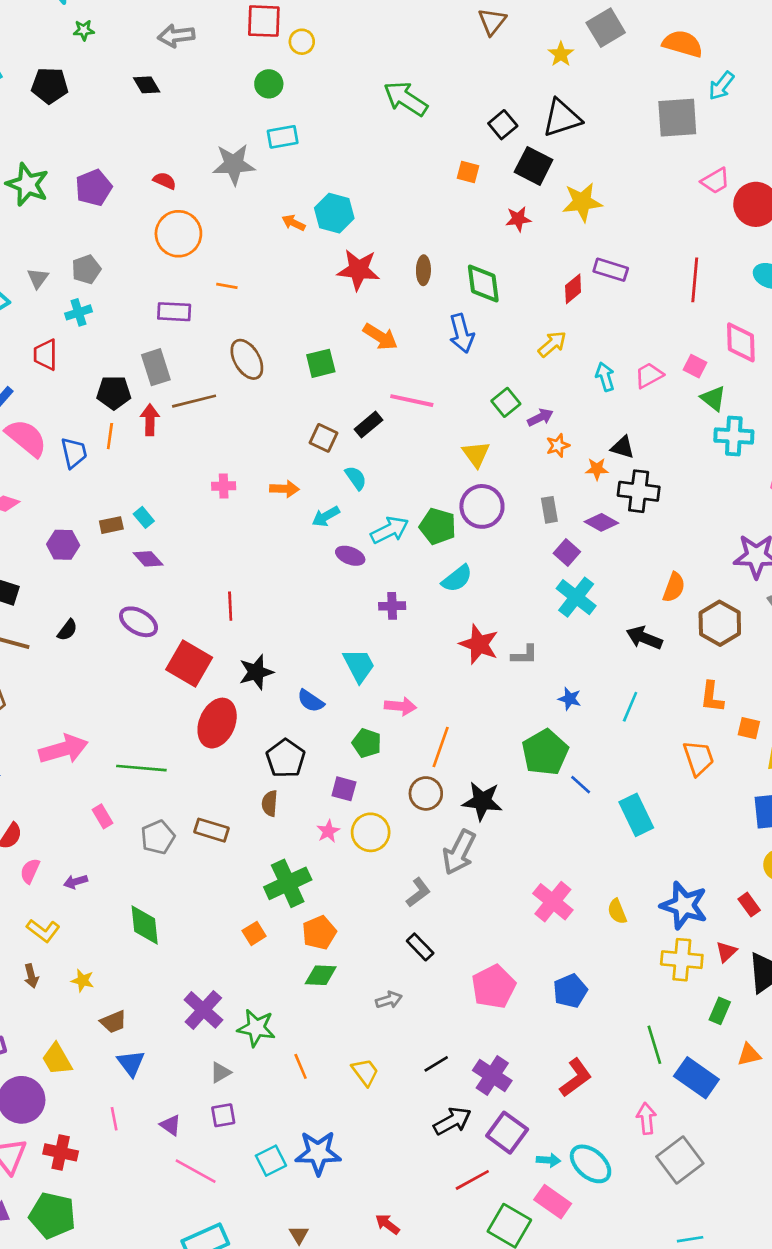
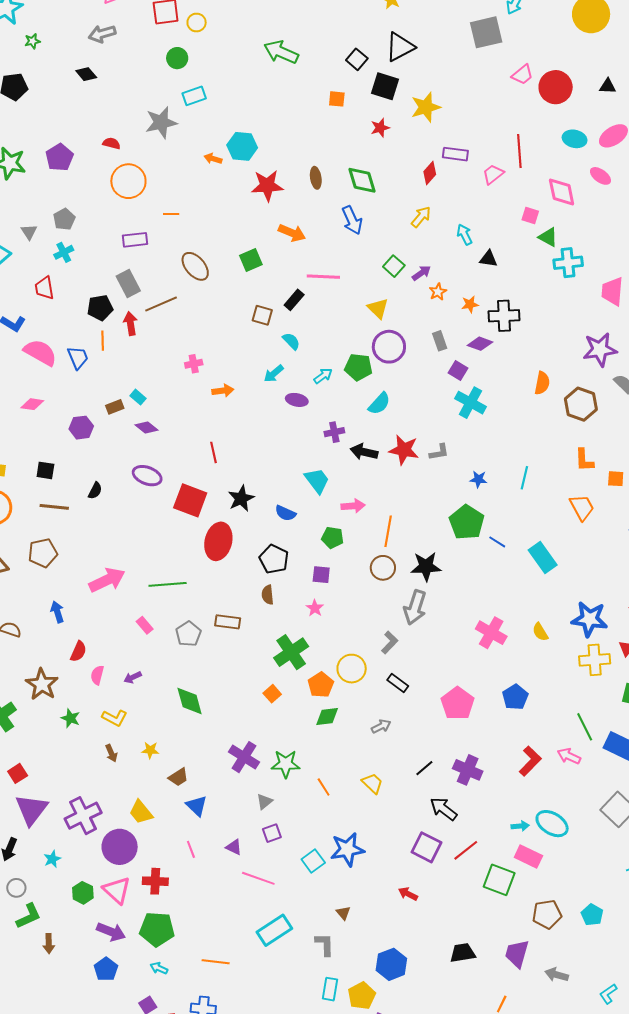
pink trapezoid: (649, 375) -> (493, 174), moved
black triangle: (623, 447) -> (489, 259), moved
orange arrow: (284, 489) -> (223, 391), moved
cyan arrow: (390, 530) -> (323, 376), size x0.7
black arrow: (644, 638) -> (364, 452), moved
yellow circle: (371, 832) -> (352, 669), moved
pink arrow: (646, 1118) -> (569, 756), moved, turned -50
black arrow: (452, 1121) -> (444, 809), turned -104
purple square: (507, 1133) -> (426, 847), moved

